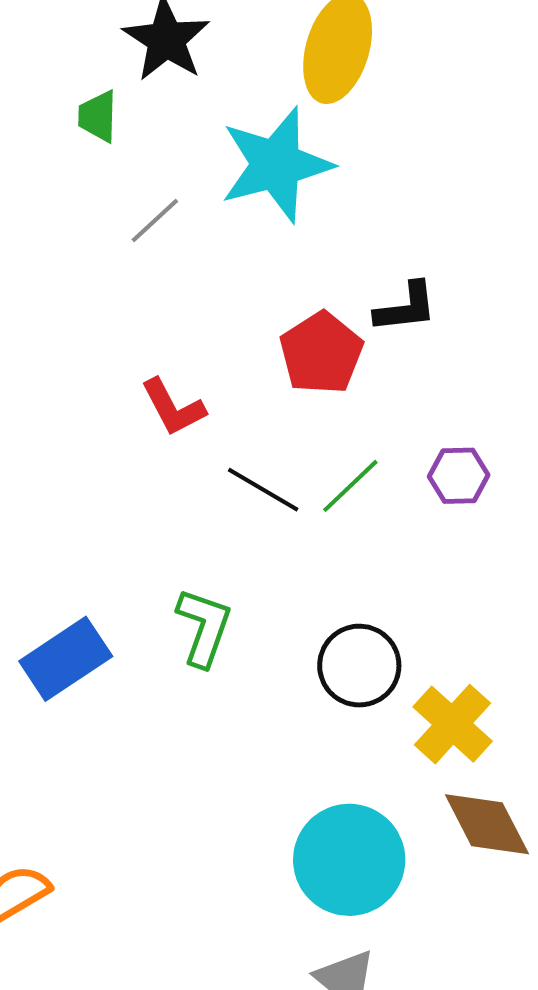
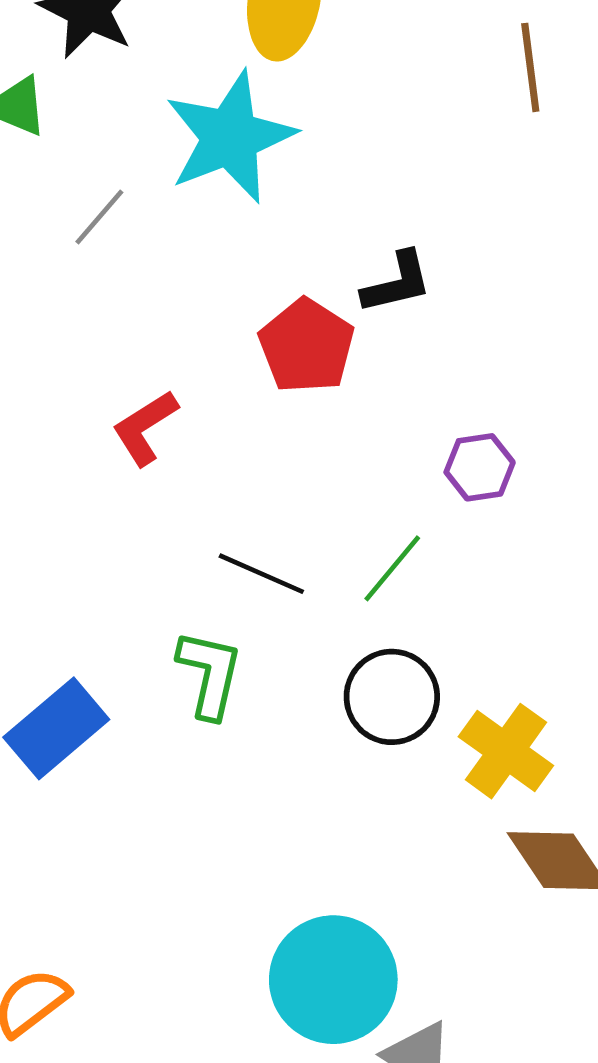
red L-shape: (173, 407) -> (145, 428), turned 92
green line: (350, 486) -> (392, 568), moved
black line: (263, 490) -> (261, 574), moved
cyan circle: (349, 860) -> (333, 980), moved

